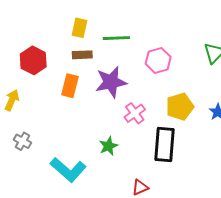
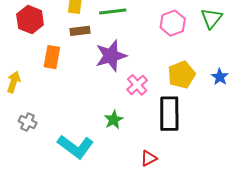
red hexagon: (33, 60) -> (30, 20), moved
pink hexagon: (158, 60) -> (173, 23), moved
orange rectangle: (70, 86) -> (52, 57), moved

